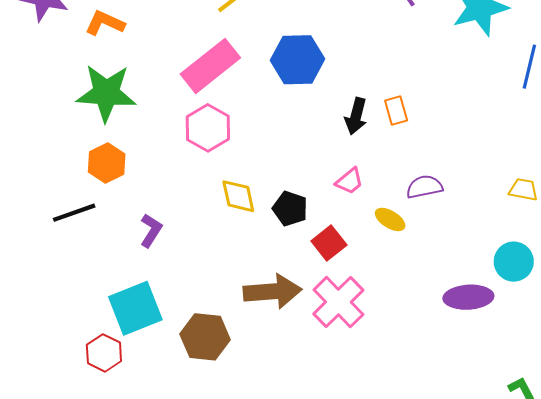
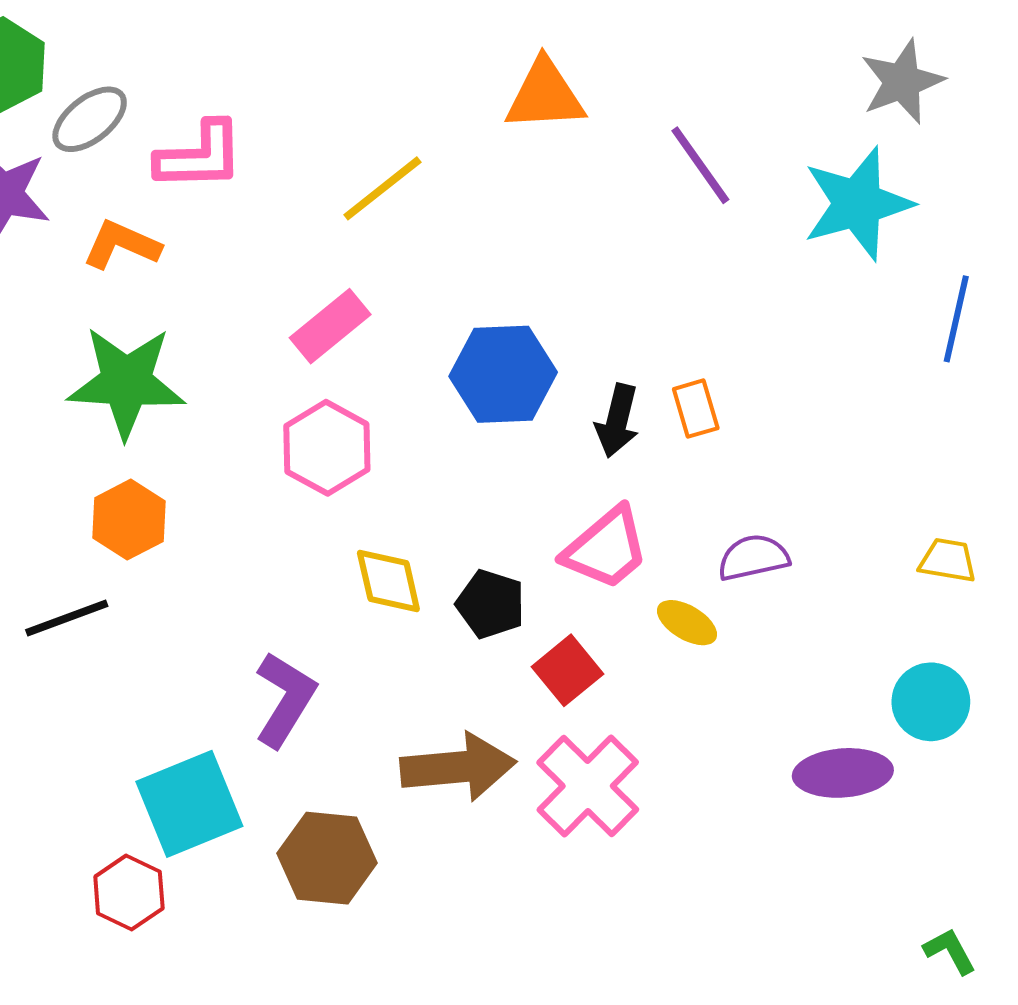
blue hexagon: (297, 60) -> (503, 374), moved
pink rectangle: (210, 66) -> (330, 326), size x0.7
pink trapezoid: (349, 181) -> (606, 548), size x1.6
purple L-shape: (151, 230) -> (285, 699), moved, size x1.4

